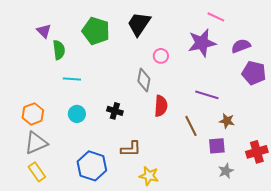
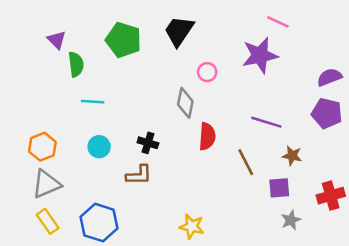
purple semicircle: (241, 46) -> (329, 77), moved
purple pentagon: (254, 73) -> (327, 113), moved
brown L-shape: (131, 149) -> (139, 175), moved
blue hexagon: (92, 166) -> (99, 223), moved

